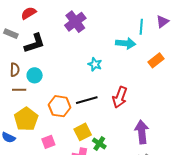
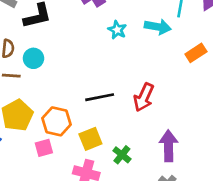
cyan star: (95, 64) -> (117, 30), moved
orange hexagon: (60, 106) -> (57, 121), moved
green cross: (99, 144) -> (122, 155), moved

